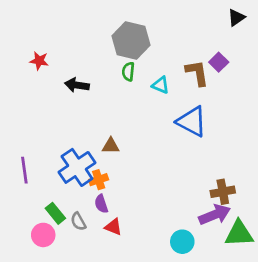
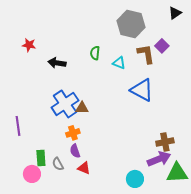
gray hexagon: (131, 41) -> (131, 24), moved
blue cross: (77, 167) -> (65, 104), moved
green rectangle: (55, 213) -> (41, 158), turned 35

